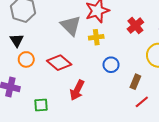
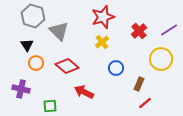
gray triangle: (71, 26) -> (59, 31), moved
yellow cross: (96, 37) -> (102, 42), turned -32
red arrow: (77, 90) -> (84, 92), turned 90

